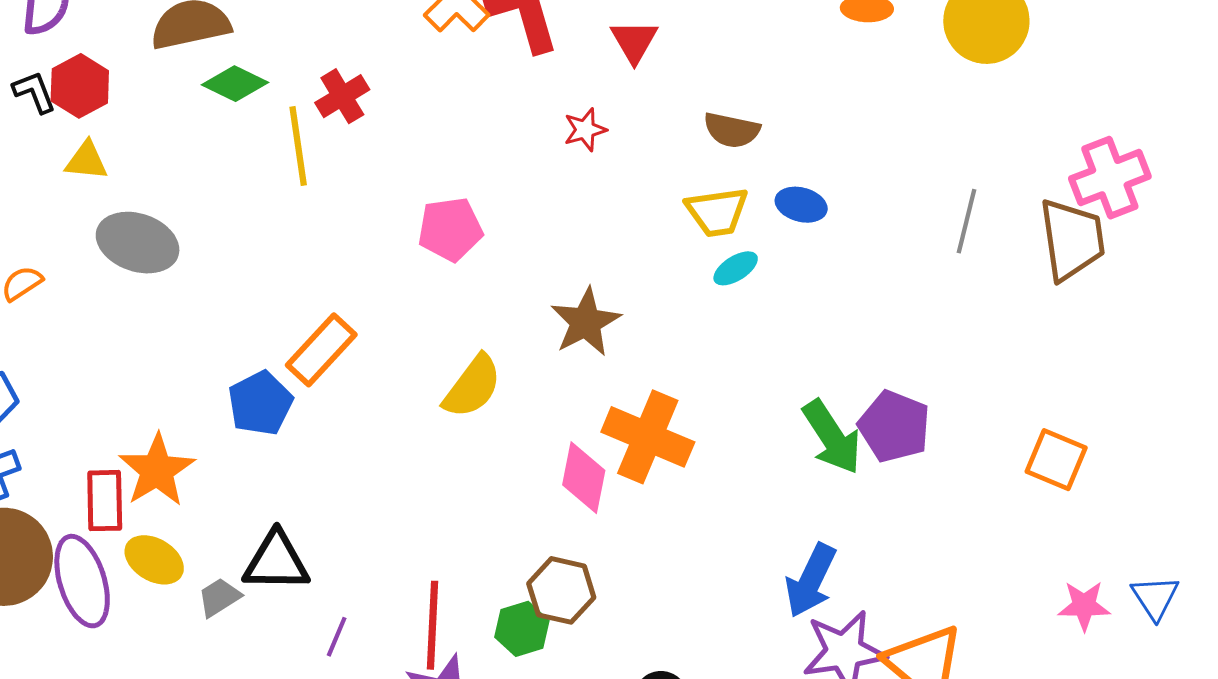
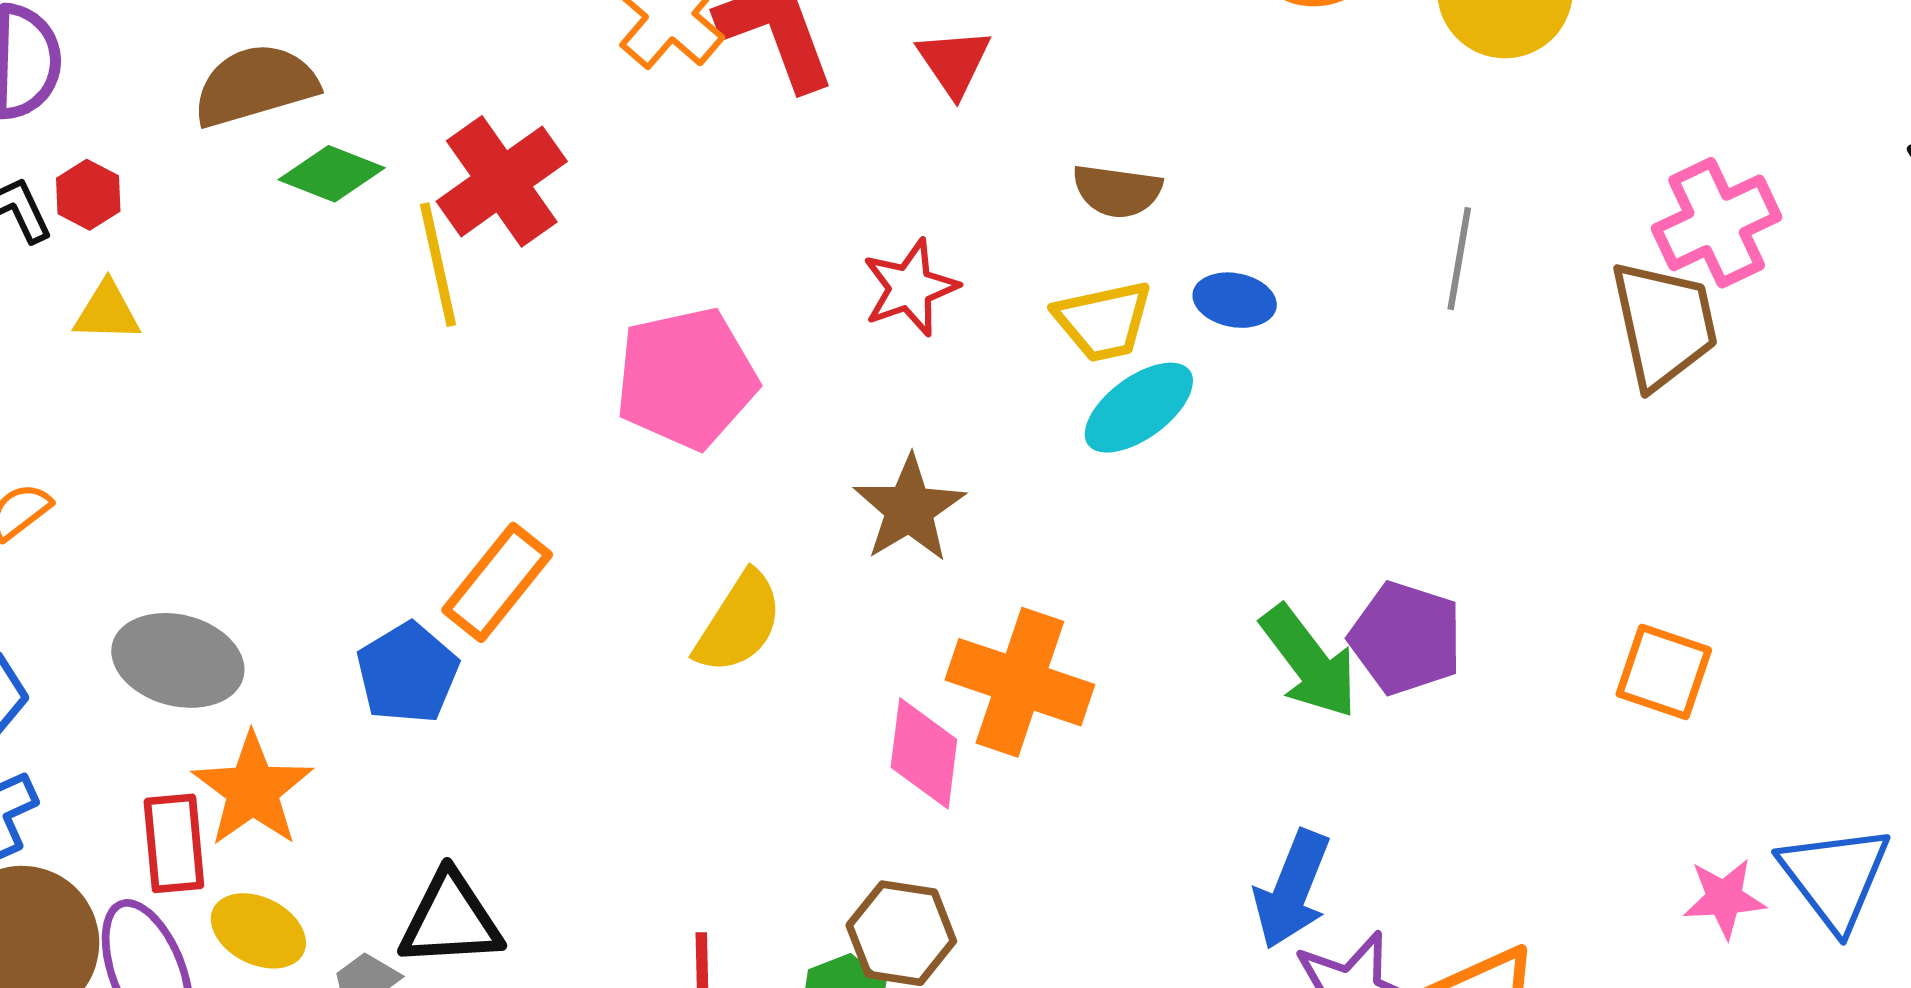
red hexagon: (80, 86) -> (88, 195), size x0.7
red cross: (342, 96) -> (502, 181), size x1.5
red star: (585, 130) -> (910, 288), moved, size x1.4
gray line: (967, 221) -> (1459, 259), moved
pink pentagon: (450, 229) -> (686, 378), size x1.4
gray ellipse: (138, 243) -> (178, 660), moved
cyan ellipse: (736, 268) -> (1139, 408), size x1.6
blue triangle: (1155, 597) -> (1835, 877), size x1.5

